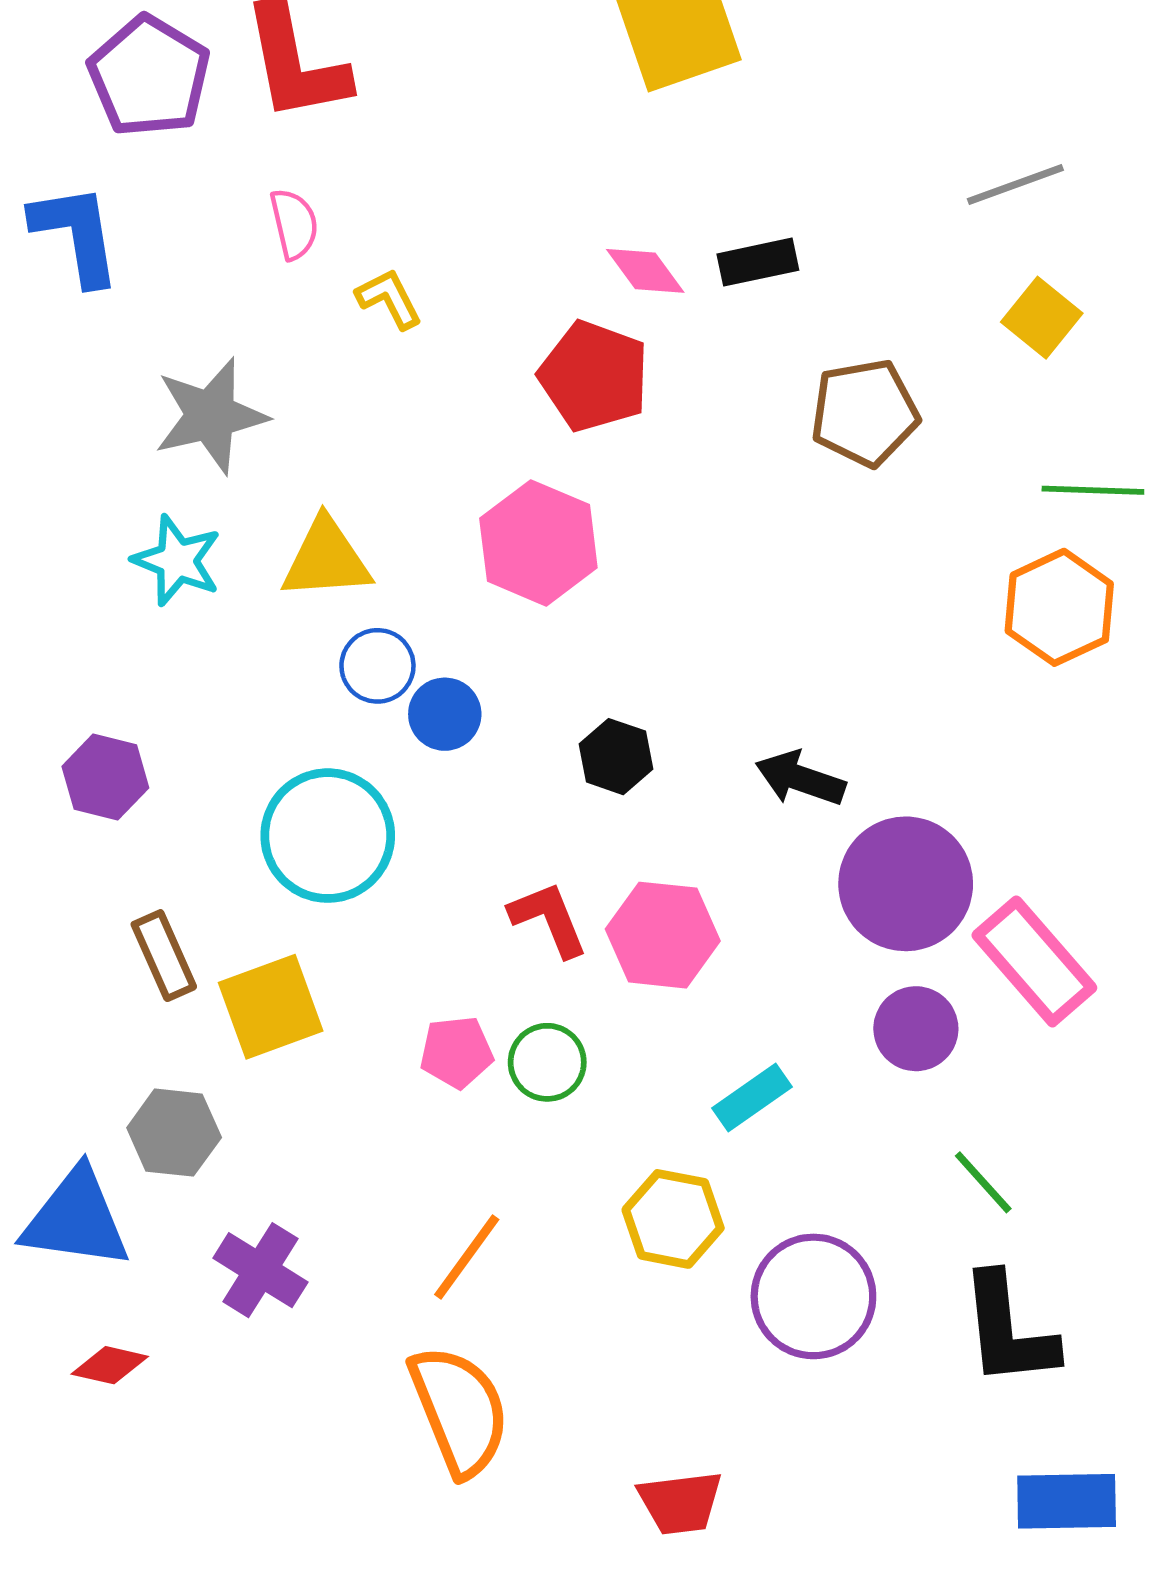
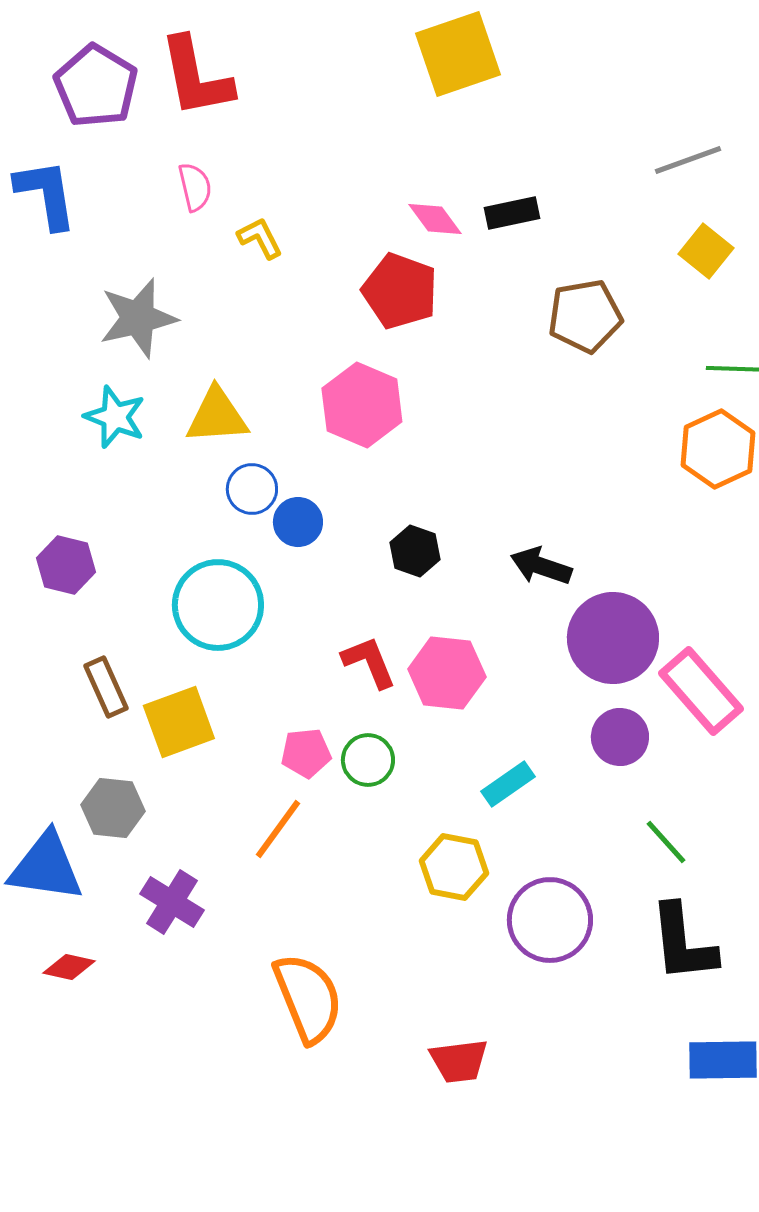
orange line: (467, 1257) -> (278, 829), moved

